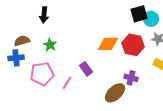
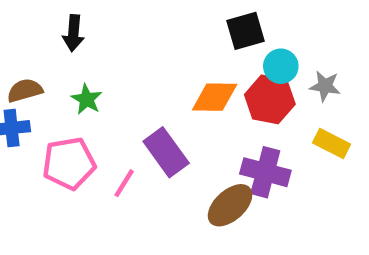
black square: (139, 14) -> (246, 31), moved
cyan circle: (151, 19) -> (281, 66), moved
purple rectangle: (86, 69) -> (166, 152), size x1.5
purple cross: (131, 78) -> (265, 172), size x1.5

